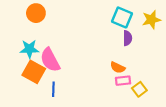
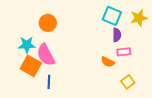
orange circle: (36, 13) -> (48, 23), moved
pink rectangle: (123, 81) -> (124, 52), moved

